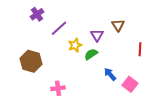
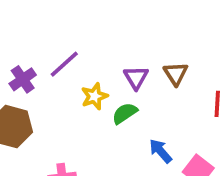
purple cross: (37, 14) -> (23, 79), moved
brown triangle: (118, 25) -> (176, 74), moved

